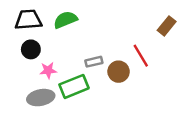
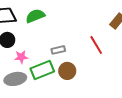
brown circle: (119, 72) -> (67, 71), moved

